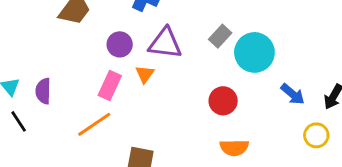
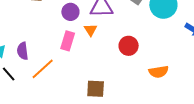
red circle: (223, 101) -> (129, 46), moved
orange line: (94, 124) -> (43, 69), moved

